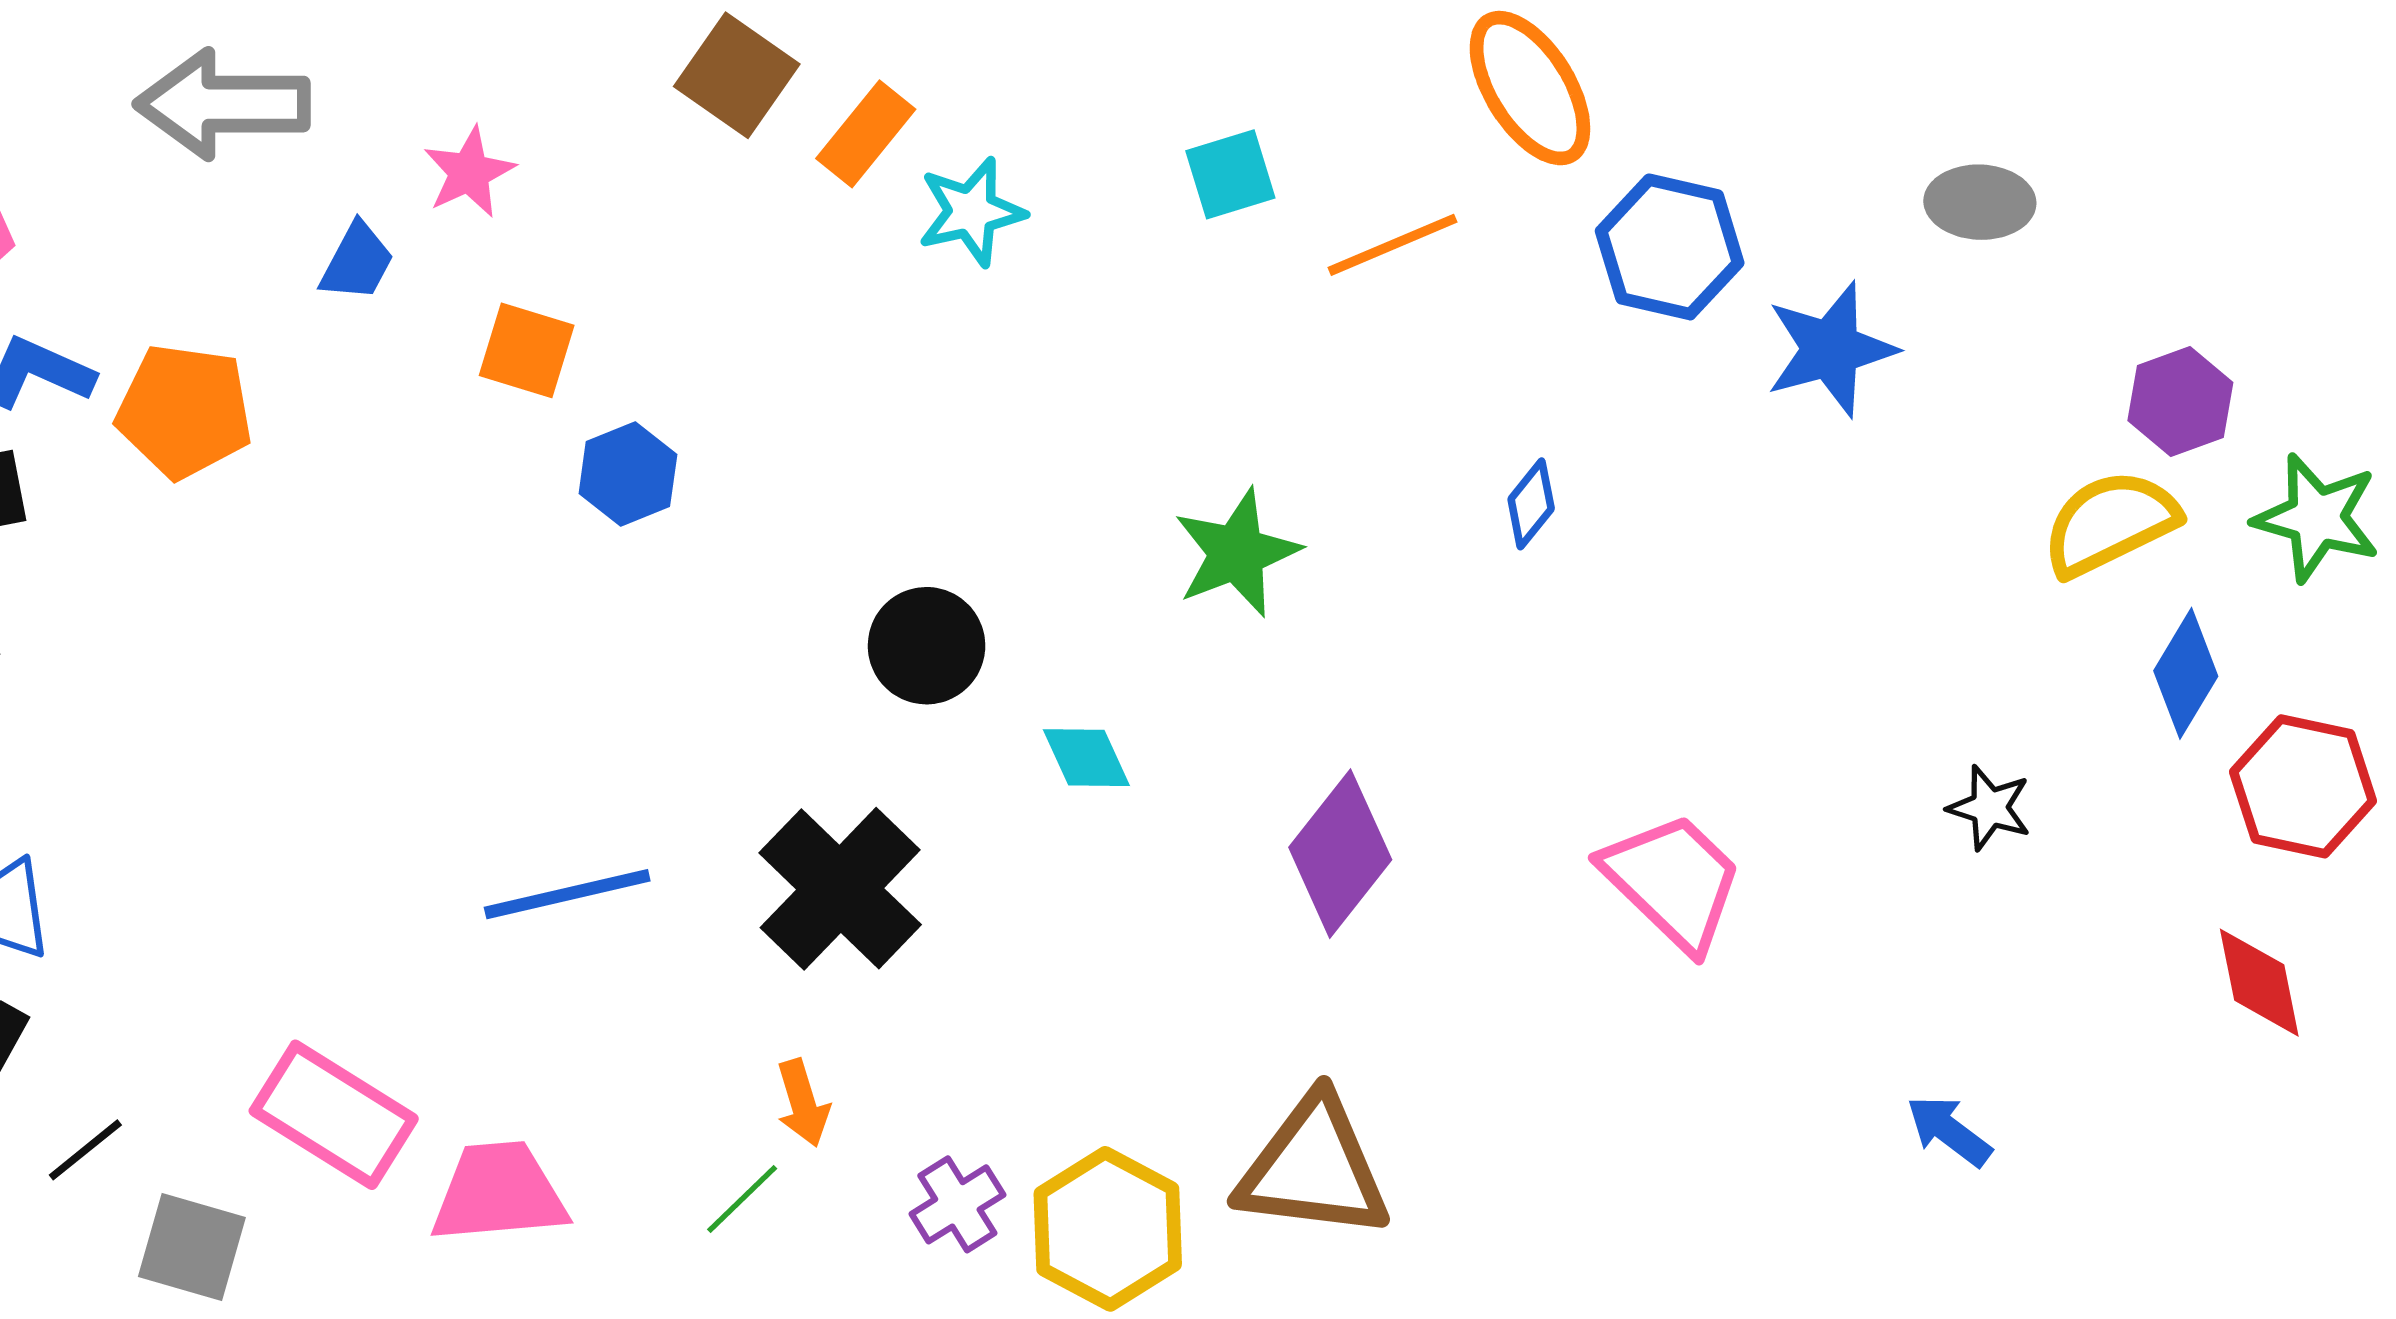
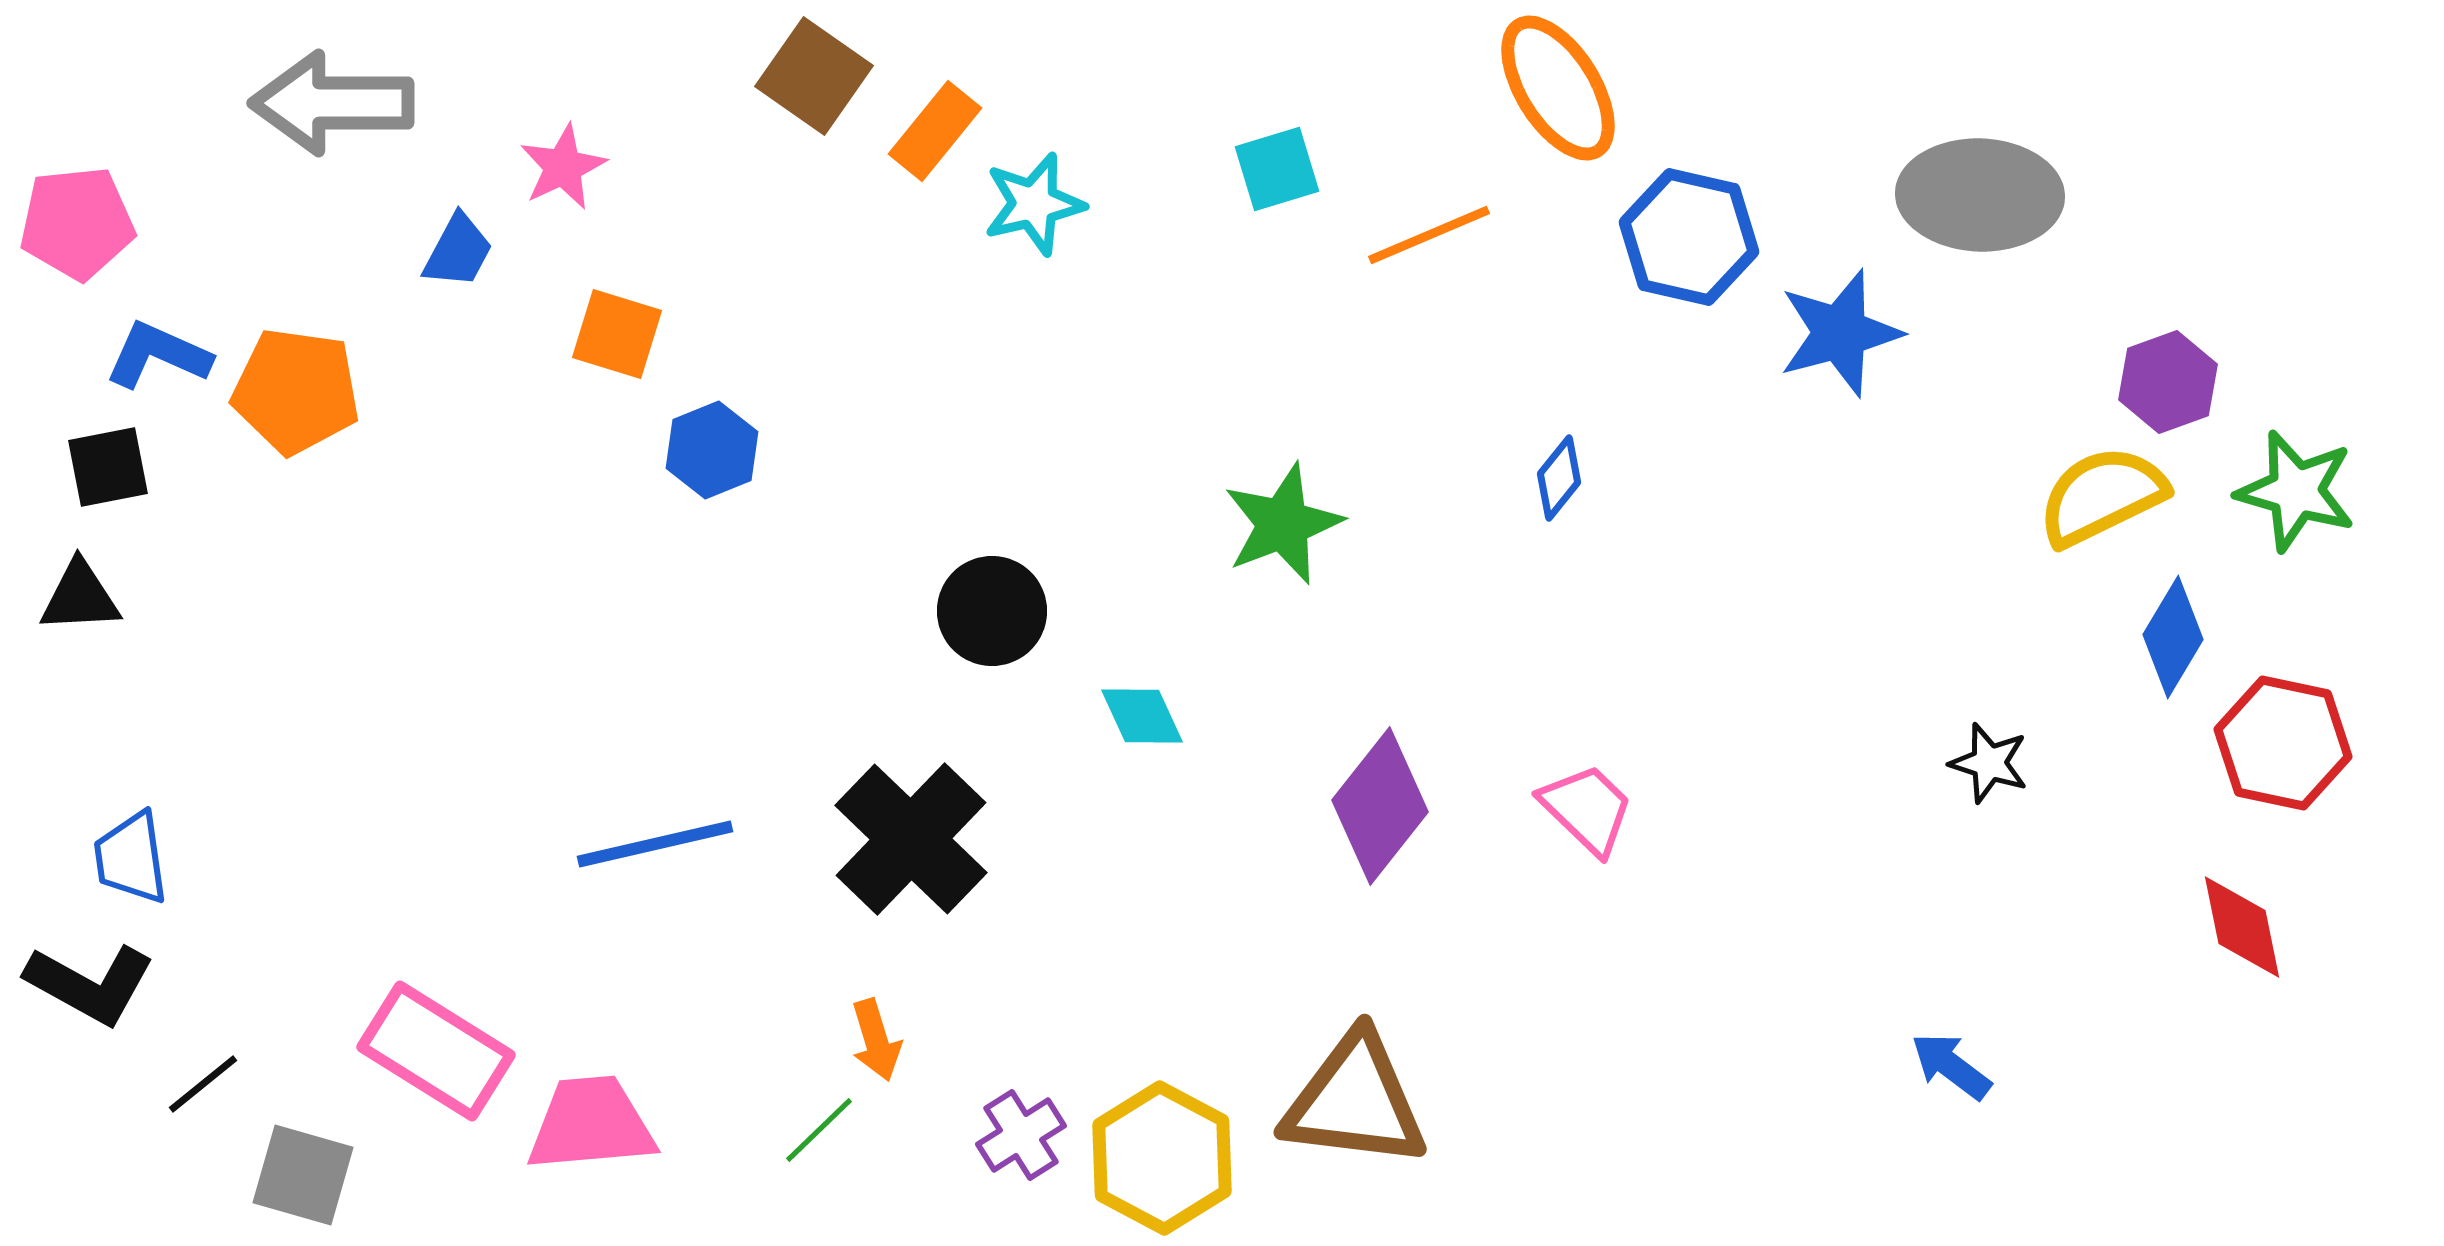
gray ellipse: (1980, 202) -> (1980, 195), size x1.6
pink trapezoid: (1673, 881) -> (1587, 809), moved, size x0.7

